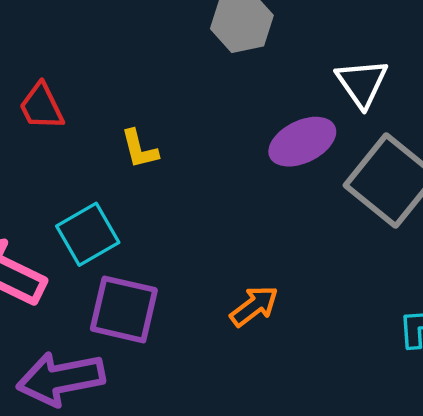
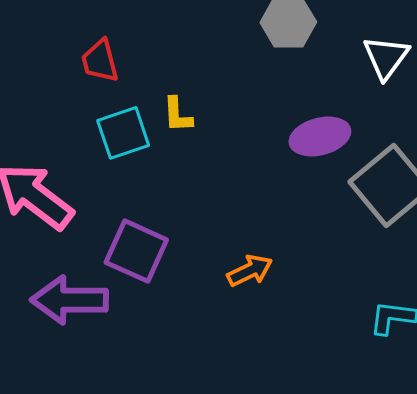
white triangle: (362, 83) -> (386, 57), moved
cyan square: (88, 234) -> (123, 133), moved

